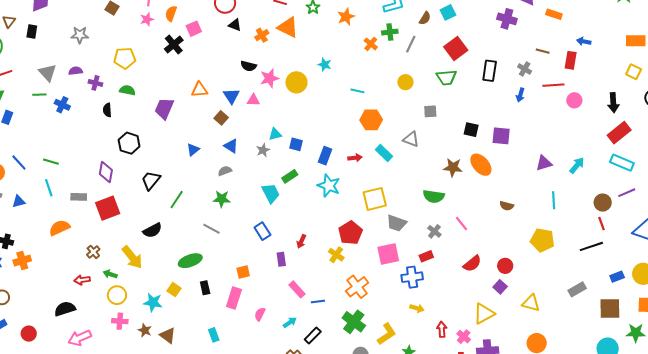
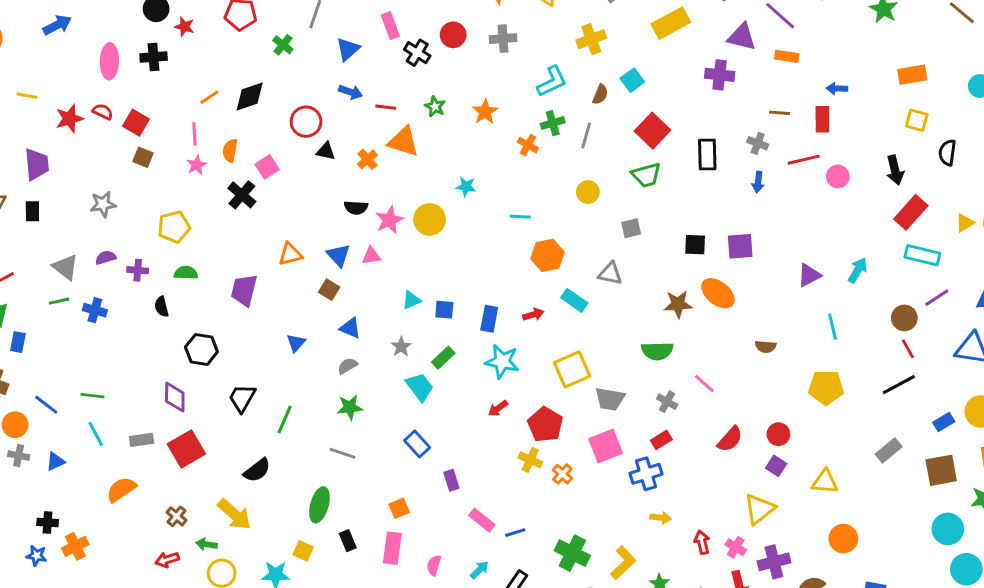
gray star: (263, 150) -> (401, 347), moved
red arrow: (301, 241) -> (498, 408), moved, turned 40
green ellipse: (190, 261) -> (319, 505), turned -45
orange cross: (357, 287) -> (562, 474), moved, size x0.6

